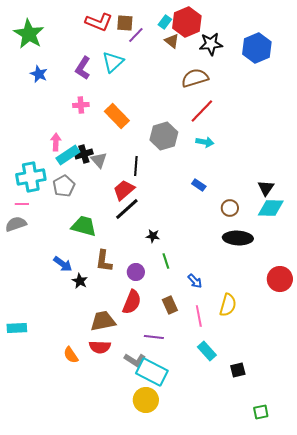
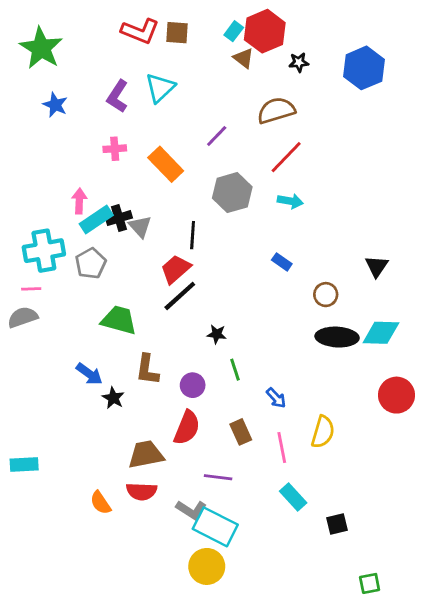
purple line: (136, 35) -> (217, 136), moved
black star: (211, 44) -> (299, 62), size x0.6
cyan diamond: (271, 208) -> (381, 333), moved

